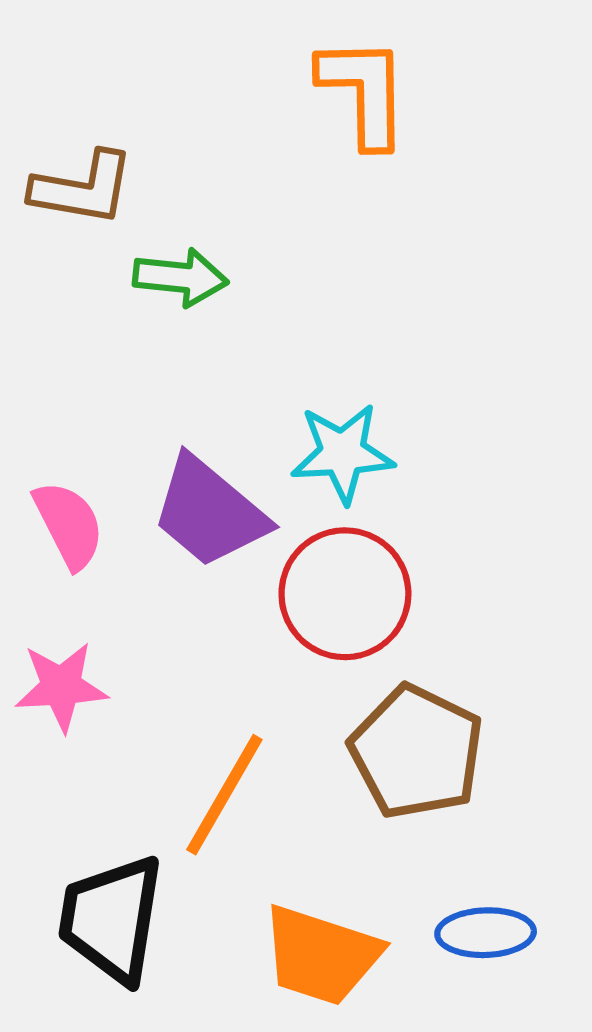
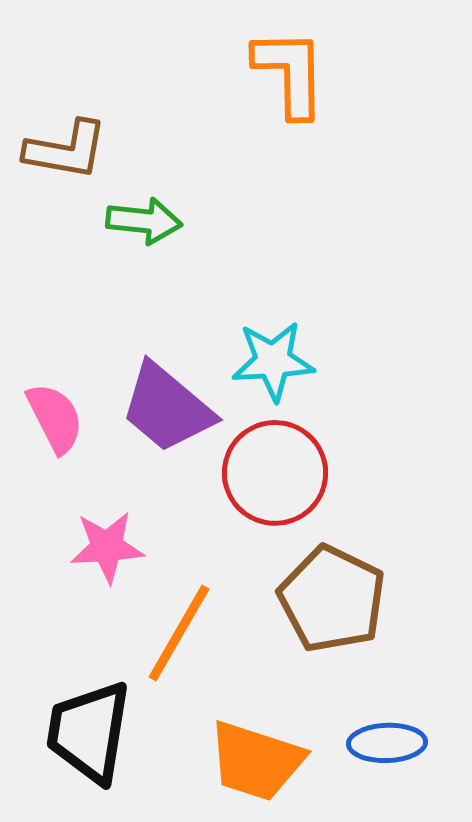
pink star: (61, 687) -> (107, 547), moved

